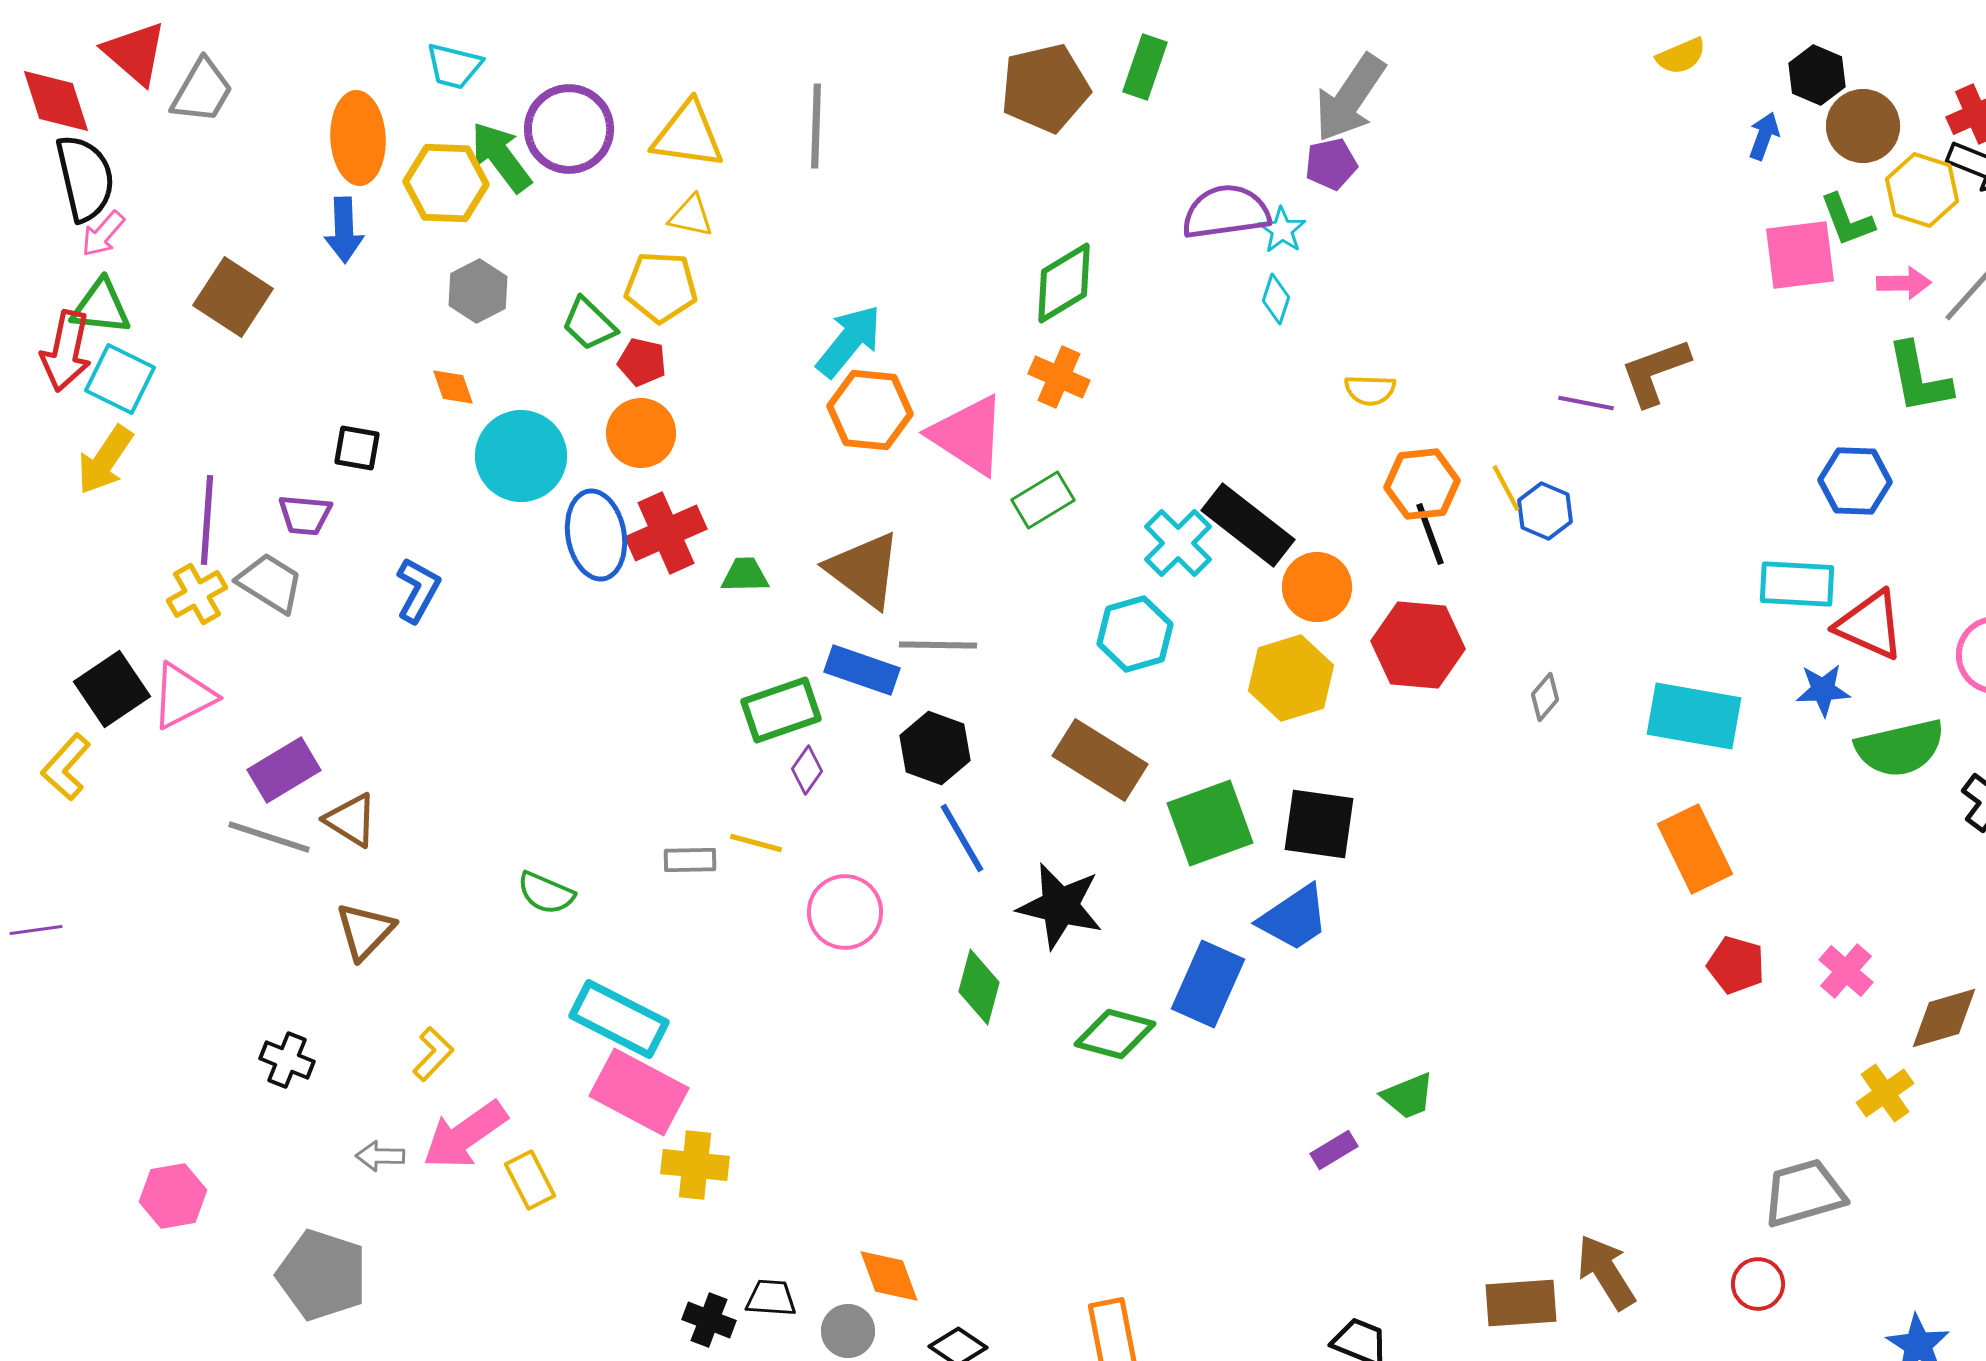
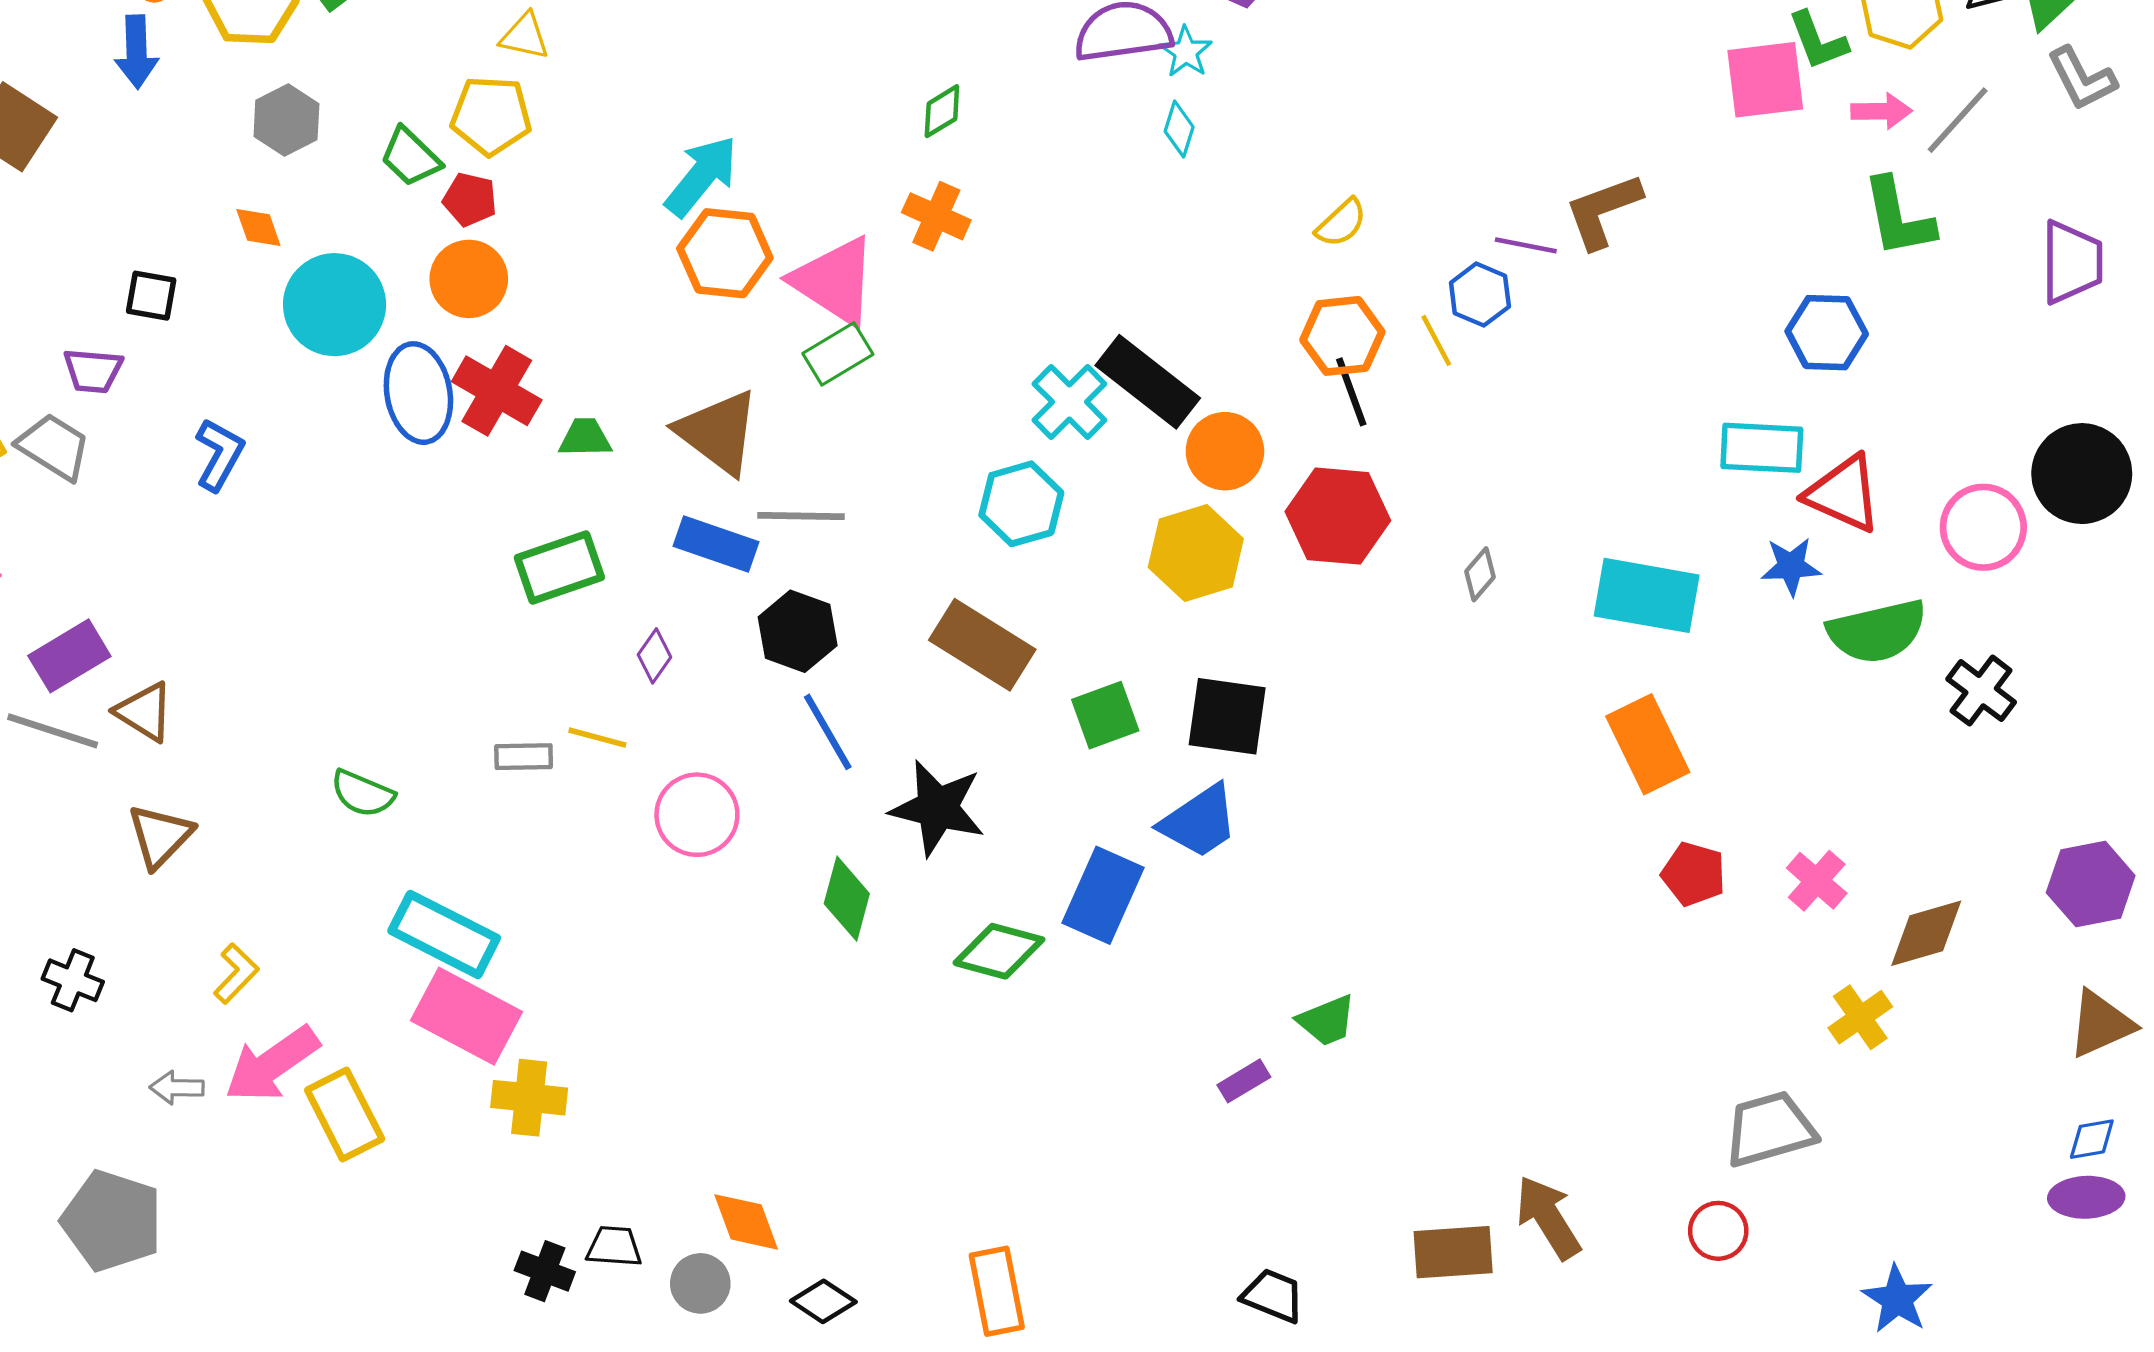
green diamond: (1064, 283) -> (942, 111), size x0.6
yellow semicircle: (1370, 390) -> (1341, 223), moved, turned -45
green rectangle: (1043, 500) -> (838, 354), moved
blue hexagon: (1545, 511) -> (1480, 295), moved
red cross: (666, 533) -> (497, 391), turned -36
green rectangle: (781, 710) -> (559, 568), moved
green square: (1210, 823) -> (1105, 715), size x0.7
yellow rectangle: (530, 1180) -> (345, 1115), size x1.4

